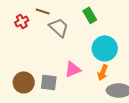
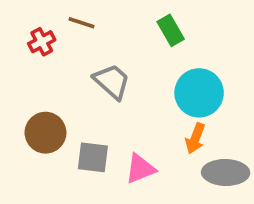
gray trapezoid: (59, 27) -> (112, 82), moved
pink triangle: (73, 69) -> (140, 169), moved
brown circle: (24, 82) -> (46, 133), moved

